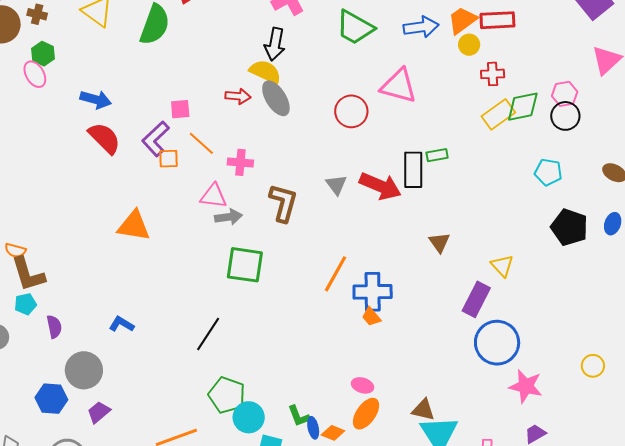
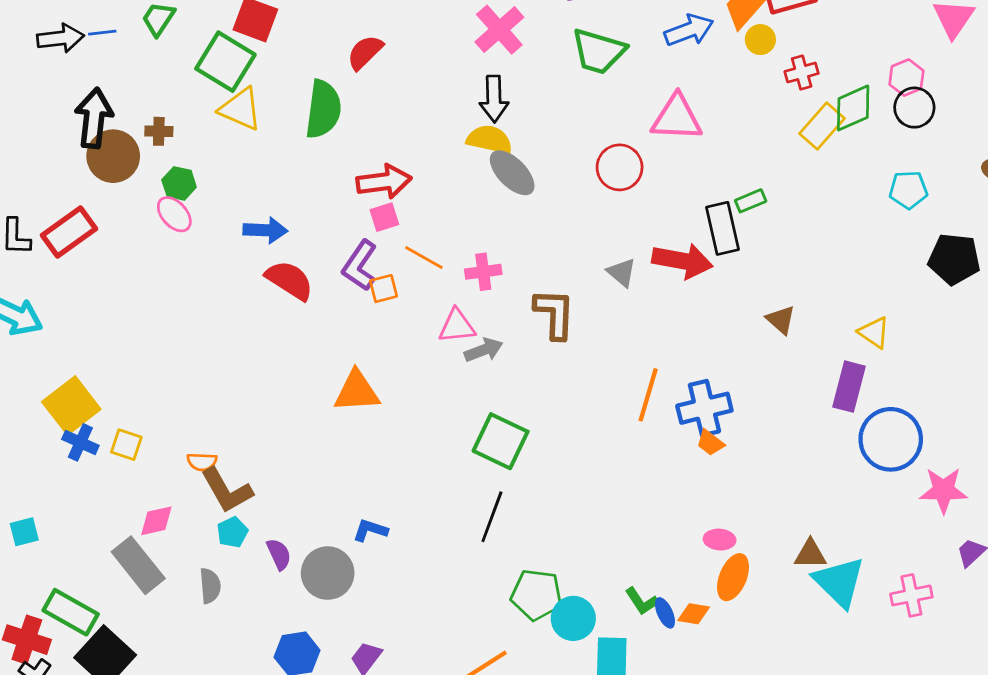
red arrow: (238, 96) -> (384, 182), moved, size x1.5
green square: (245, 265) -> (501, 441), moved, turned 30
gray circle: (84, 370) -> (328, 573), moved

